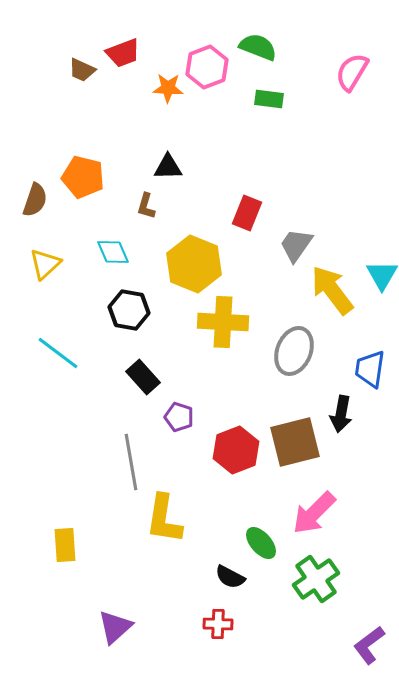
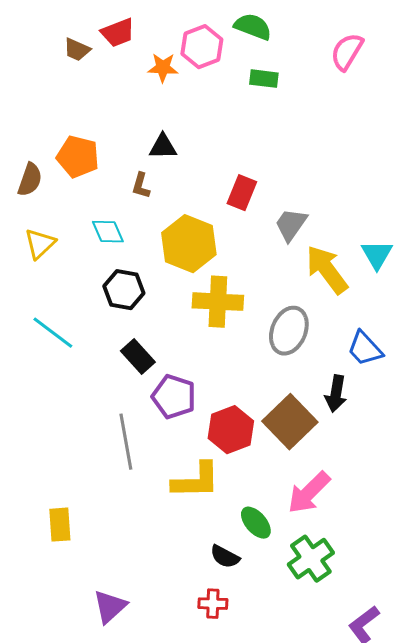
blue trapezoid: (370, 369) -> (365, 349), turned -51
purple pentagon: (179, 417) -> (174, 397), size x1.5
brown square: (295, 442) -> (290, 422), turned -30
yellow L-shape: (164, 519) -> (196, 481), moved, turned -100

